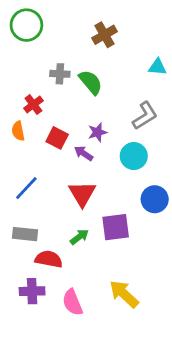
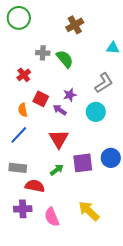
orange semicircle: (18, 131) -> (23, 110), moved
blue circle: (155, 199) -> (111, 158), moved

